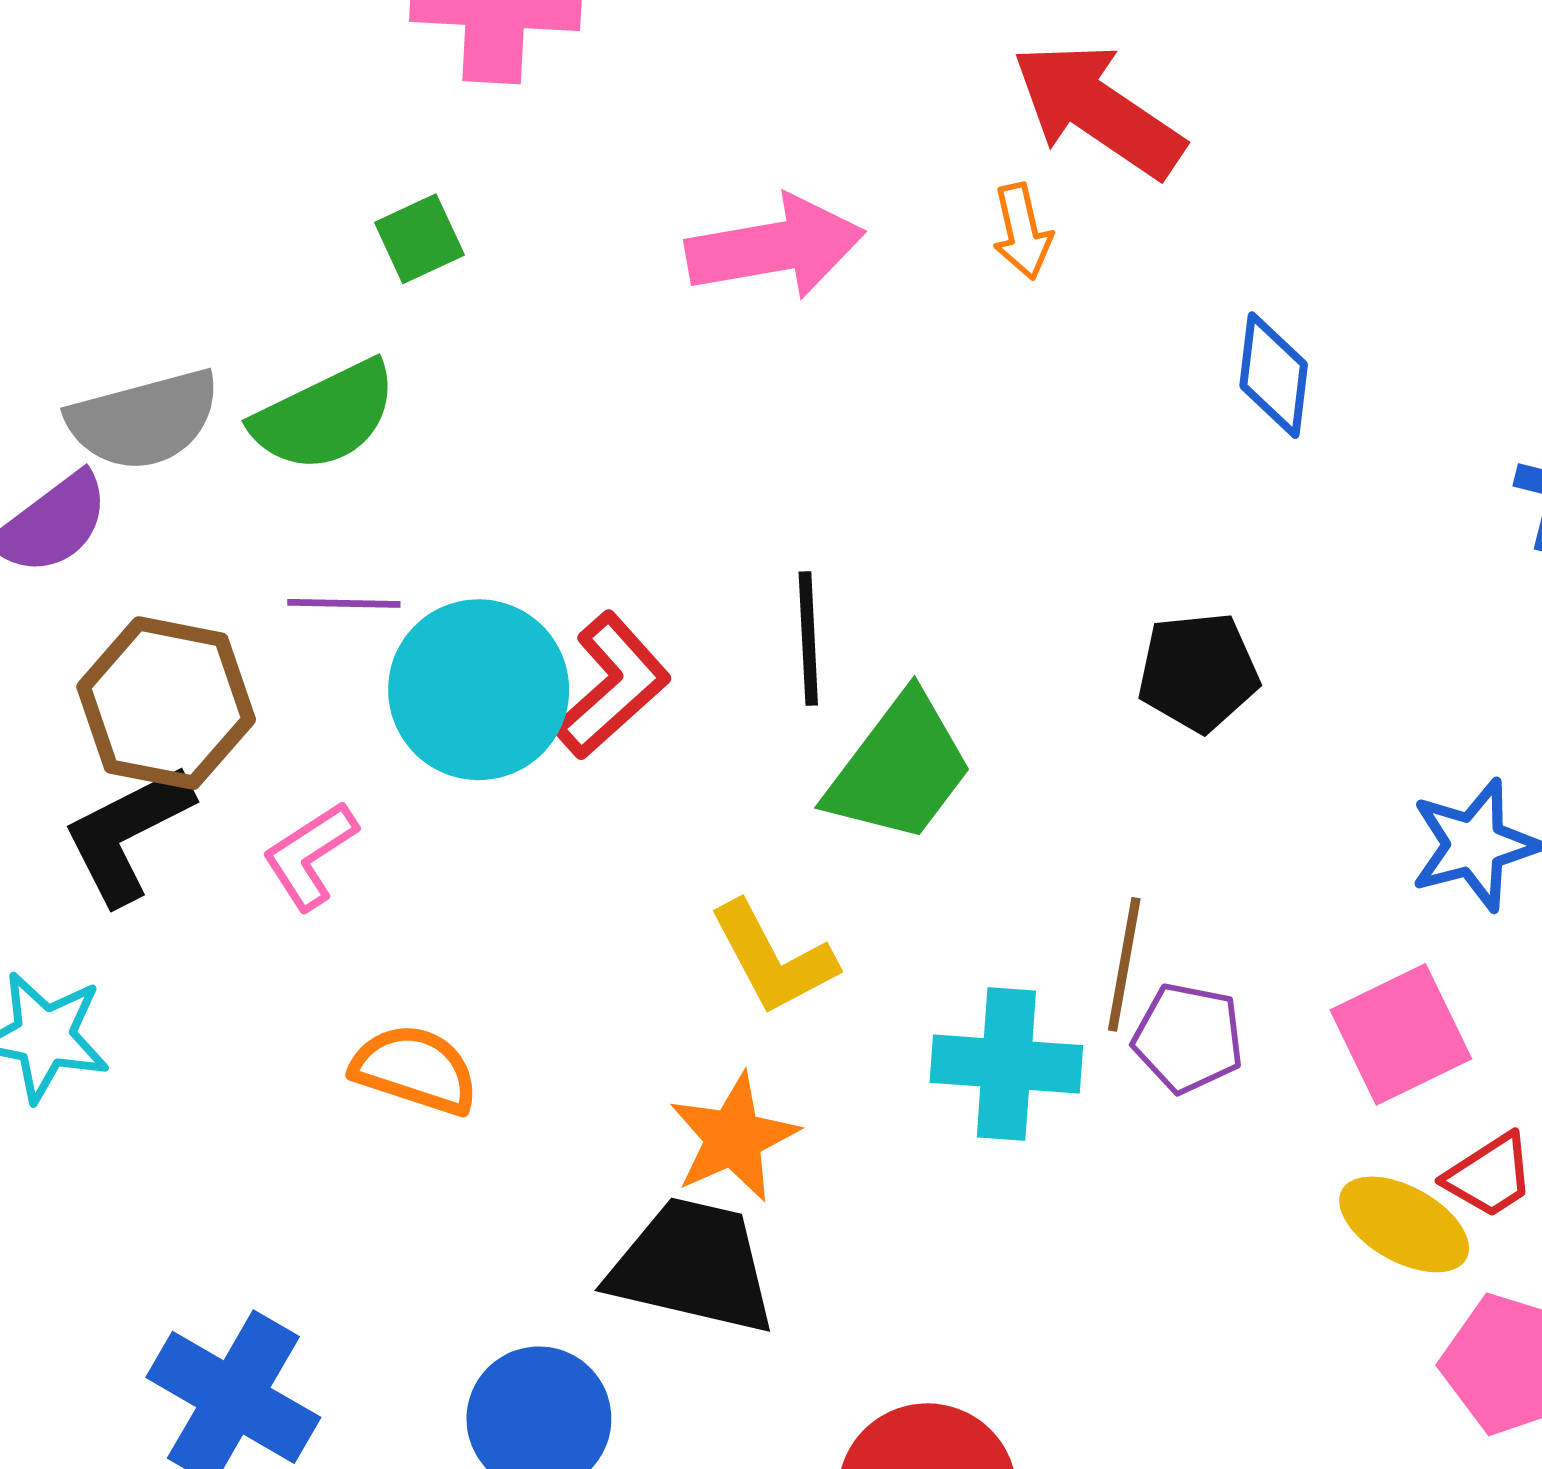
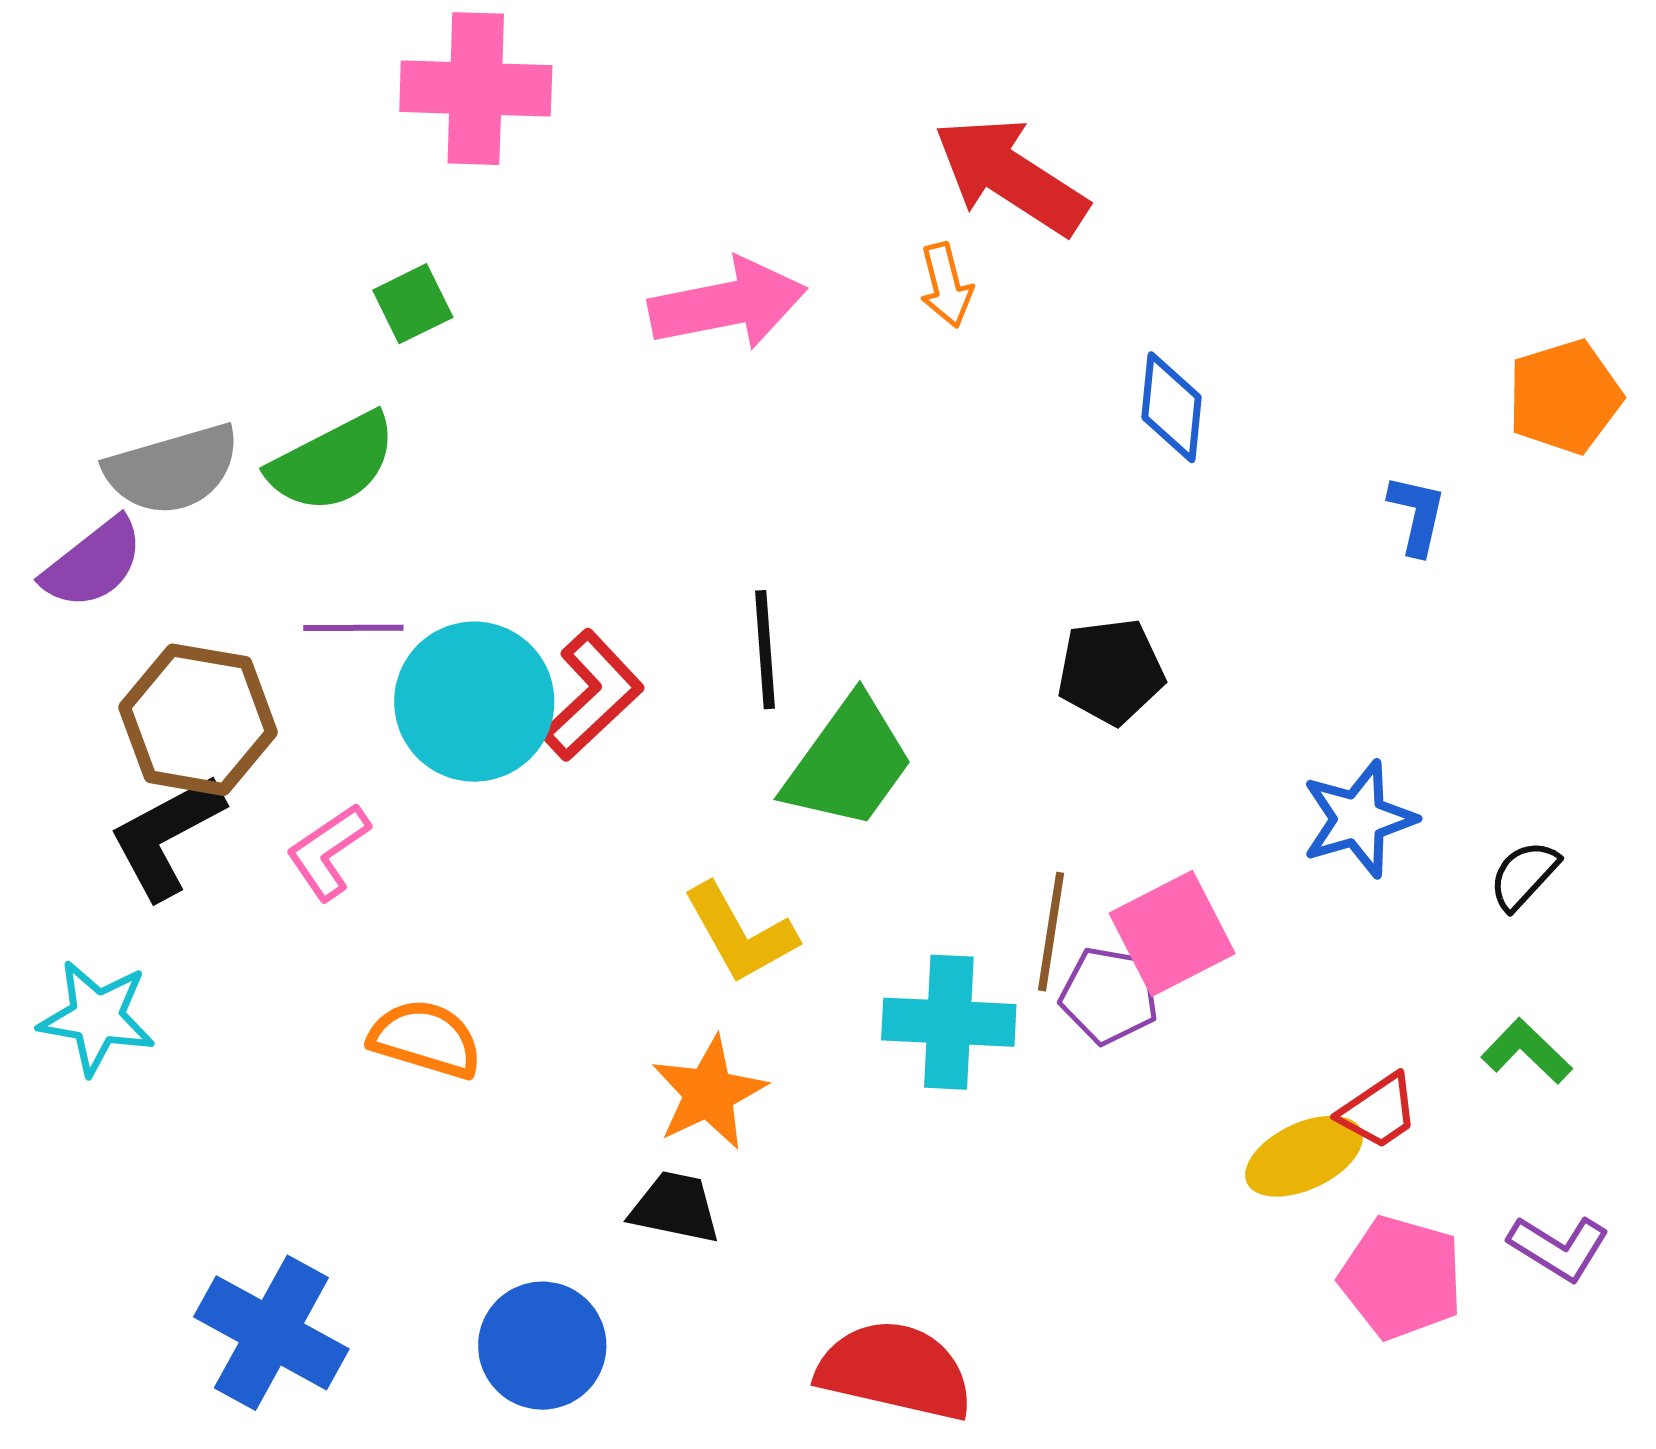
pink square: (1401, 1034) -> (1172, 933), moved
yellow ellipse: (1404, 1224) -> (1304, 1156), turned -53
black trapezoid: (693, 1266) -> (675, 1207), size x0.6

